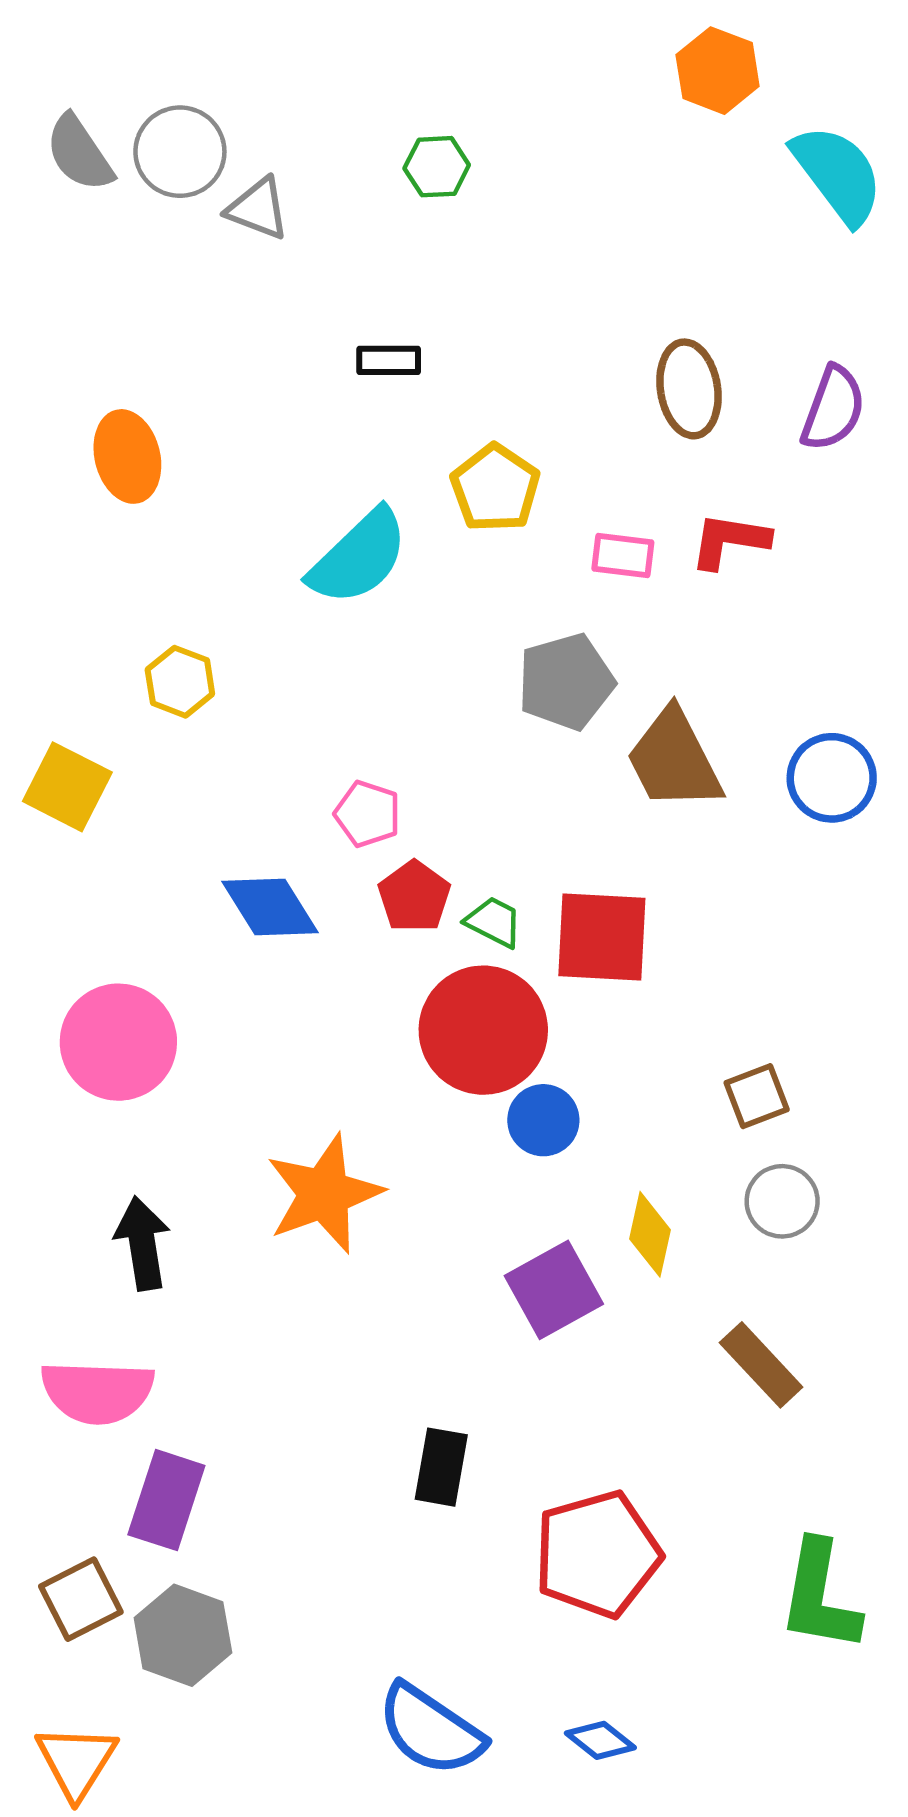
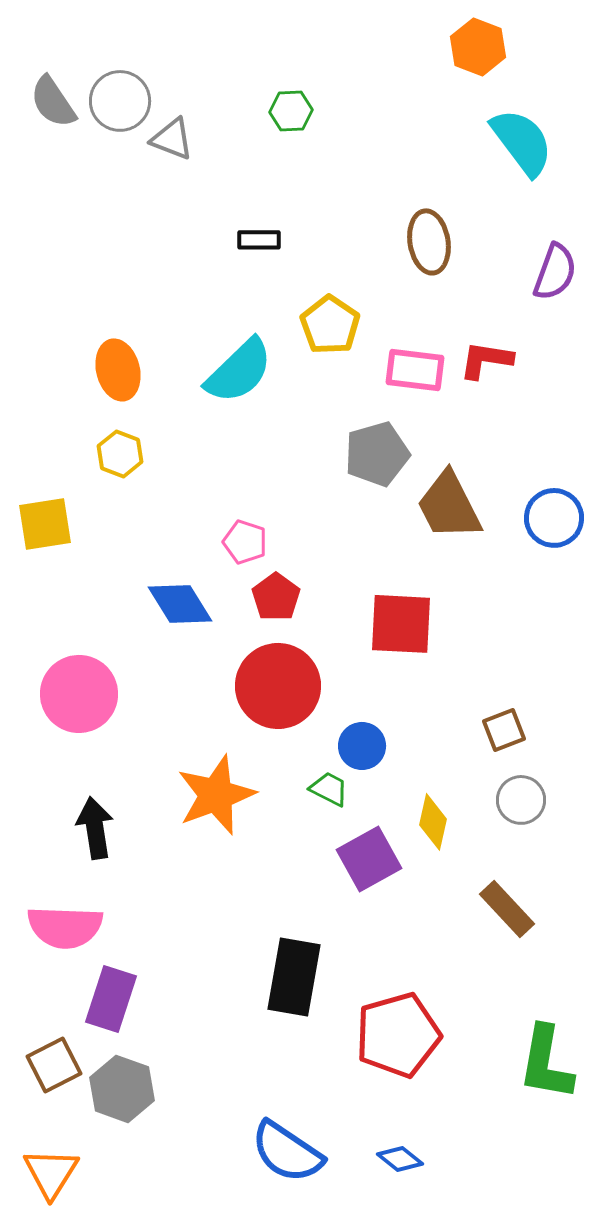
cyan semicircle: (838, 174) -> (522, 142), moved
brown ellipse: (689, 389) -> (429, 242), moved
orange ellipse: (127, 456) -> (118, 370), moved
pink rectangle: (623, 556) -> (415, 370), size x1.4
yellow square: (67, 787) -> (45, 524), turned -36
green trapezoid: (494, 922) -> (329, 789), moved
red circle: (483, 1030) -> (278, 686), moved
black rectangle: (441, 1467) -> (294, 977), size x1.5

